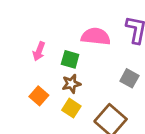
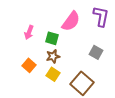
pink semicircle: (96, 36) -> (71, 21), turned 120

